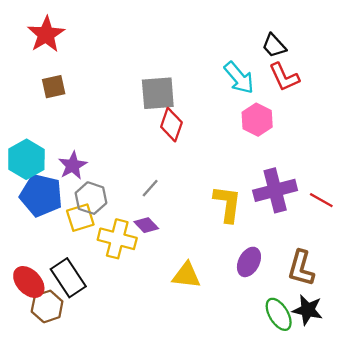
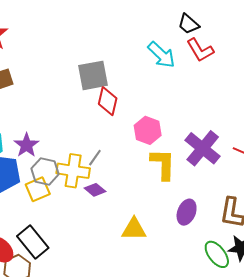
pink hexagon: (257, 120) -> (148, 130), moved
purple cross: (275, 190) -> (203, 148), turned -30
yellow cross: (117, 239) -> (73, 171), moved

